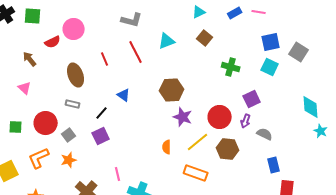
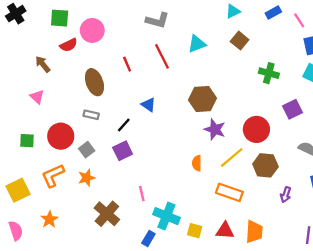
pink line: (259, 12) -> (299, 20), moved, turned 48
green square: (33, 16) -> (60, 18), moved
purple arrow: (246, 121) -> (286, 195), moved

